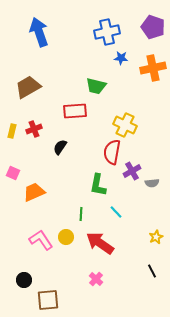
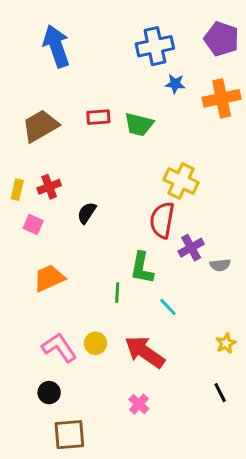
red rectangle: (75, 111) -> (98, 117), moved, size x0.7
pink square: (13, 173) -> (33, 224), moved
green line: (81, 214) -> (117, 293), moved
black circle: (24, 280) -> (49, 393), moved

